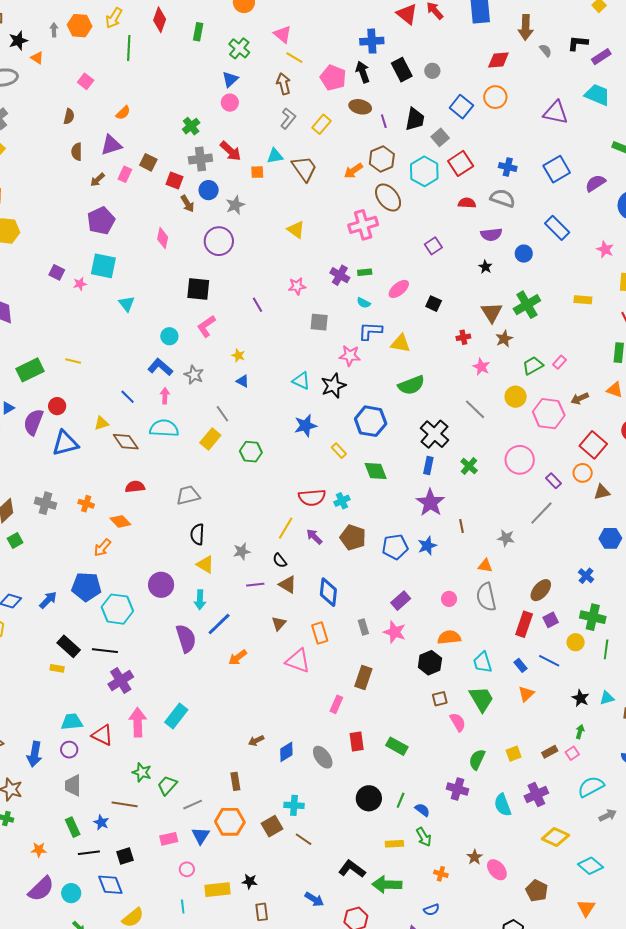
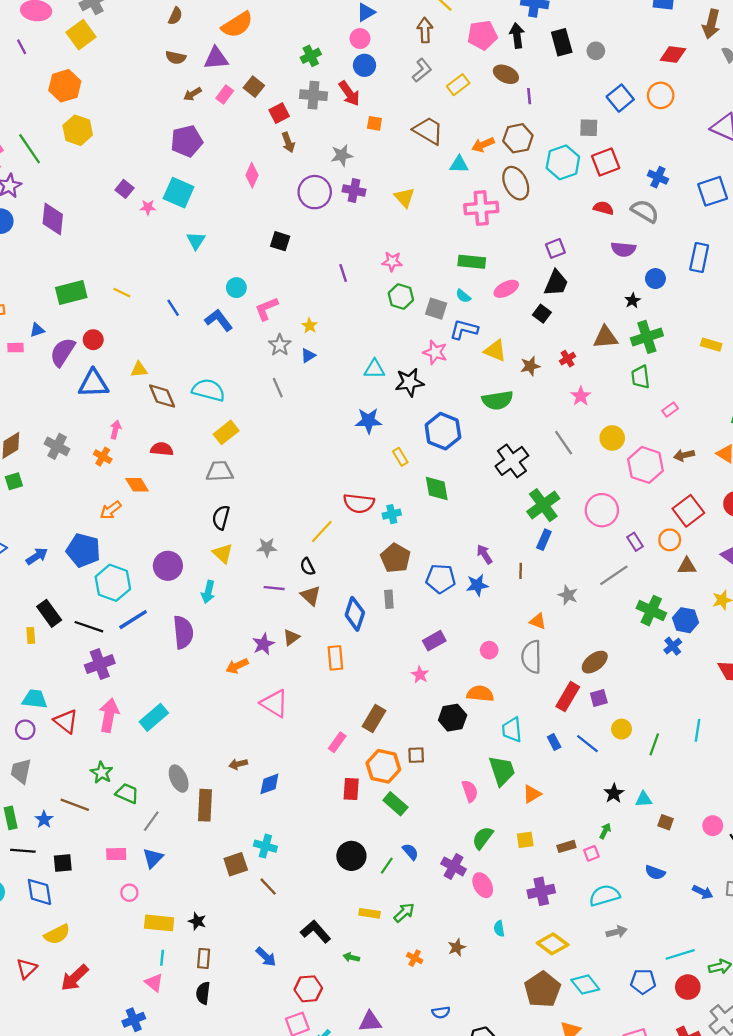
pink pentagon: (333, 78) -> (482, 35), turned 30
orange semicircle: (123, 113) -> (237, 25), size x1.8
black trapezoid: (415, 119) -> (556, 283), moved
gray square: (440, 137) -> (589, 128), turned 30
brown semicircle: (77, 152) -> (176, 58), turned -90
cyan triangle: (275, 156) -> (459, 164), moved
brown trapezoid: (304, 169) -> (428, 131), turned -36
red square: (175, 180) -> (279, 113), turned 30
blue circle: (209, 190) -> (364, 65), moved
blue rectangle: (557, 228) -> (699, 258), turned 45
black star: (485, 267) -> (633, 301), moved
green rectangle: (365, 272) -> (472, 262), size x1.6
purple cross: (340, 275) -> (354, 191), moved, turned -30
black square: (198, 289) -> (280, 241), size x0.7
brown triangle: (492, 312) -> (605, 337), turned 45
gray square: (319, 322) -> (436, 309), moved
pink L-shape: (206, 326) -> (267, 309), moved
red cross: (463, 337) -> (567, 359), turned -32
brown star: (504, 339) -> (530, 366), moved
green trapezoid: (533, 366) -> (640, 377), moved, turned -80
gray star: (194, 375) -> (280, 345), moved
blue triangle: (243, 381) -> (308, 356), turned 48
cyan triangle: (301, 381) -> (374, 369), turned -36
pink arrow: (165, 396) -> (115, 430), moved
blue line: (128, 397) -> (173, 308), moved
yellow rectangle: (210, 439) -> (226, 432), moved
green hexagon: (251, 452) -> (401, 297), moved
blue rectangle: (428, 465) -> (544, 540), moved
green cross: (469, 466) -> (543, 505), size x1.6
purple star: (430, 503) -> (263, 644), moved, size x0.7
purple arrow: (314, 537) -> (484, 554), moved
blue cross: (586, 576) -> (673, 646), moved
green cross: (593, 617) -> (651, 611), moved
blue line: (219, 624) -> (133, 620), moved
gray rectangle: (363, 627) -> (389, 599), moved
pink star: (395, 632) -> (420, 675), size x0.7
pink triangle: (298, 661) -> (274, 703), moved
yellow rectangle: (57, 668) -> (31, 635), turned 64
orange triangle: (526, 694) -> (532, 794), moved
brown square: (440, 699) -> (416, 755), moved
gray ellipse: (323, 757) -> (179, 779), moved
brown rectangle: (235, 781) -> (205, 805), size x1.5
green trapezoid: (167, 785) -> (127, 793), turned 60
gray line: (193, 805) -> (151, 821), turned -42
cyan semicircle: (503, 805) -> (499, 929), moved, size x0.6
blue semicircle: (422, 810) -> (410, 852), moved
orange hexagon: (230, 822) -> (383, 766), moved
green arrow: (424, 837) -> (404, 913), turned -114
pink ellipse: (497, 870) -> (483, 885), moved
green arrow: (387, 885) -> (351, 957), size x0.5
brown pentagon: (537, 891) -> (542, 989), moved, size x1.4
cyan line: (183, 906) -> (162, 958), moved
blue semicircle: (431, 910) -> (441, 1012), moved

